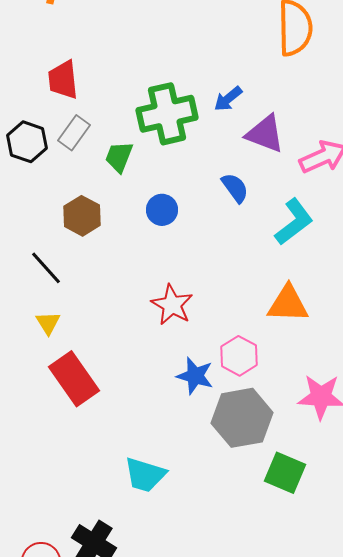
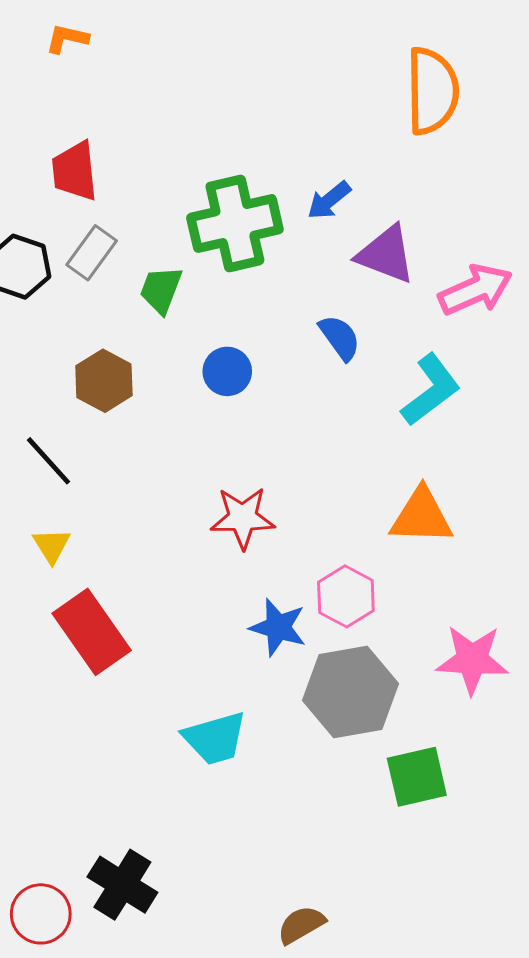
red star: (172, 305) -> (243, 518), turned -30
green square: (285, 473) -> (417, 777), turned -36
cyan trapezoid: (145, 475) -> (215, 738), moved, turned -33

